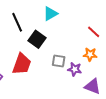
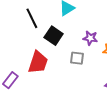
purple star: (75, 69) -> (90, 38), moved

